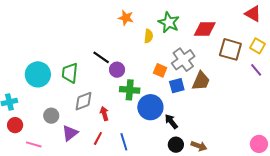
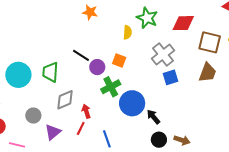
orange star: (126, 18) -> (90, 12), moved
orange square: (160, 70) -> (119, 61), moved
brown trapezoid: (201, 81) -> (207, 73), moved
blue square: (177, 86) -> (171, 77), moved
green cross: (130, 90) -> (111, 87), turned -30
red line: (98, 138) -> (81, 128), moved

